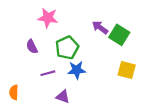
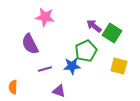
purple semicircle: (32, 47) -> (30, 44), size x1.5
green pentagon: (67, 48) -> (86, 51), moved

